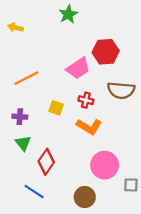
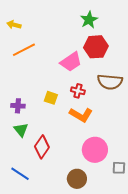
green star: (68, 14) -> (89, 20), moved
orange line: (26, 78) -> (24, 50), moved
blue line: (34, 192) -> (20, 174), moved

